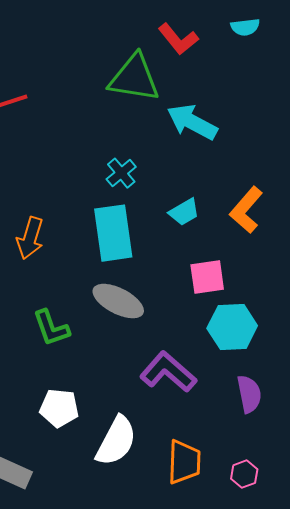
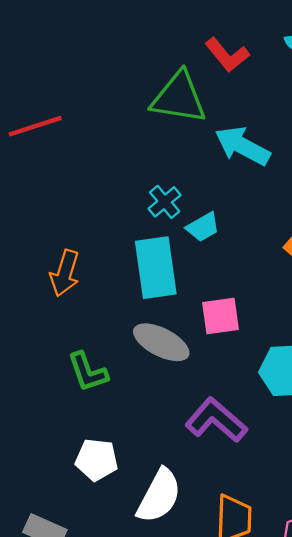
cyan trapezoid: (184, 212) -> (203, 227), moved
pink square: (207, 277) -> (220, 316), moved

